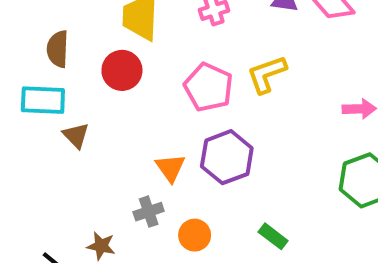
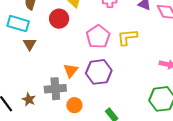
gray cross: (149, 212) -> (55, 89), size x1.5

